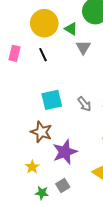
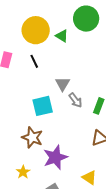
gray triangle: (83, 47) -> (63, 84), moved
gray arrow: (84, 104) -> (75, 100), moved

